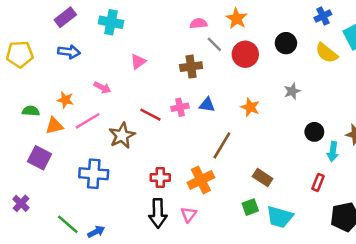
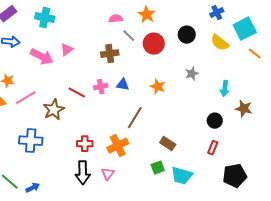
pink arrow: (102, 88) -> (42, 57), moved, size x1.6
black circle: (314, 132) -> (215, 121), moved
cyan arrow: (333, 152) -> (225, 89), moved

